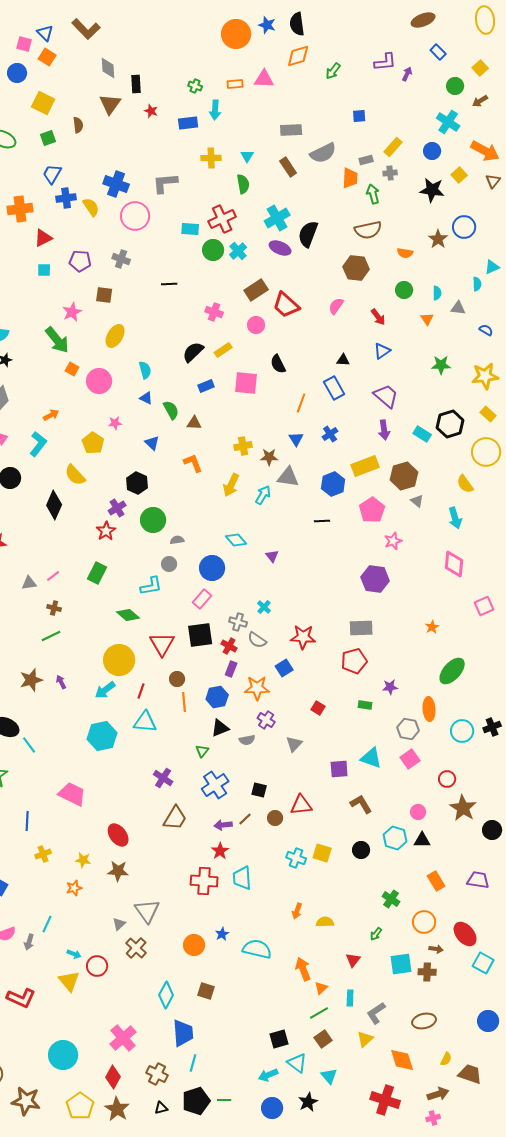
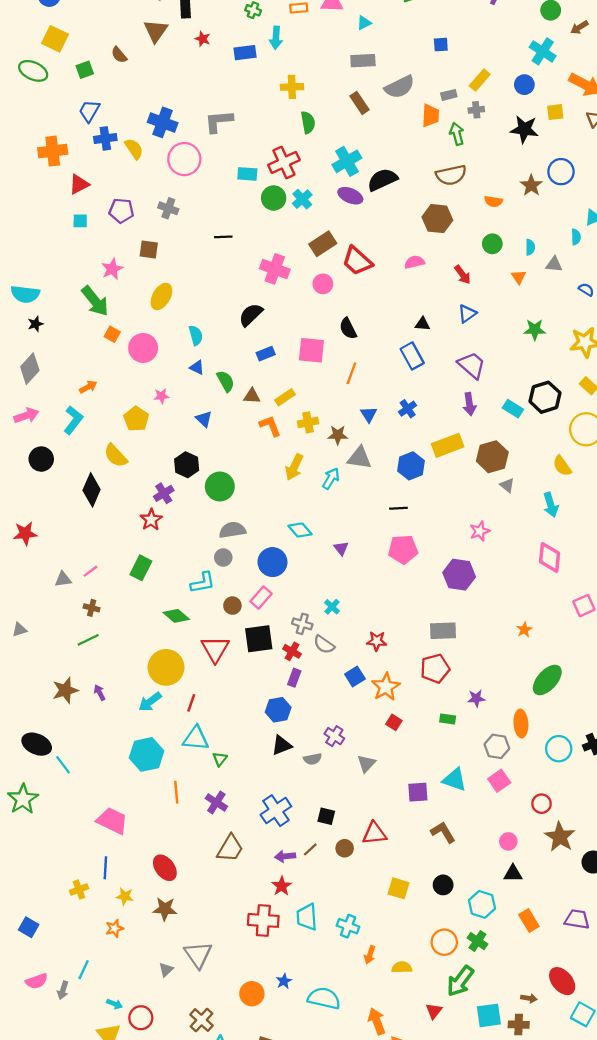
yellow square: (43, 103) -> (55, 39), moved
brown semicircle: (78, 125) -> (119, 55), turned 147
cyan triangle: (247, 156) -> (364, 23), moved, turned 32
yellow cross: (211, 158) -> (292, 87), moved
yellow square: (459, 175) -> (555, 112), turned 35
black semicircle: (308, 234) -> (382, 180), turned 44
pink semicircle: (336, 306) -> (414, 262), turned 42
pink cross: (214, 312) -> (275, 269), size x1.4
yellow rectangle: (223, 350) -> (285, 397), moved
orange line: (301, 403) -> (351, 373), moved
orange L-shape: (193, 463) -> (270, 426), moved
pink pentagon: (372, 510) -> (403, 549), moved, turned 30
green circle: (153, 520) -> (220, 487), moved
gray semicircle: (177, 540) -> (232, 530), size x1.6
red star: (303, 637) -> (377, 641), size x0.7
brown circle: (177, 679) -> (232, 606), moved
orange star: (257, 688) -> (386, 687), moved, turned -30
orange line: (184, 702) -> (176, 792), moved
green triangle: (202, 751) -> (220, 759), moved
blue line: (27, 821) -> (105, 868), moved
cyan hexagon: (395, 838) -> (482, 904), moved
cyan cross: (296, 858) -> (348, 926), moved
orange circle: (424, 922) -> (444, 942), moved
green arrow: (376, 934) -> (460, 981), size x2.0
brown cross: (136, 948) -> (202, 1020), moved

